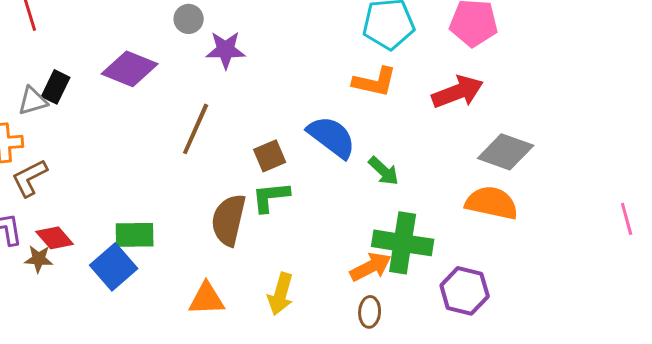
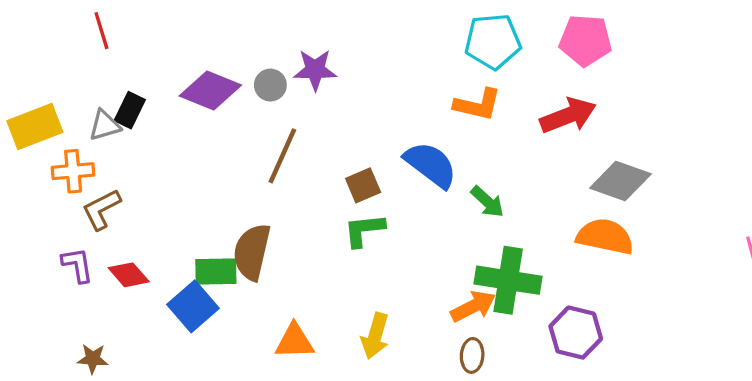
gray circle: (189, 19) -> (270, 85), moved
brown semicircle: (229, 220) -> (252, 252), moved
brown star: (39, 259) -> (93, 359), moved

